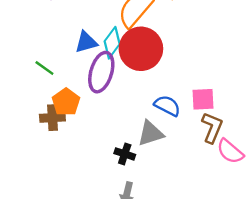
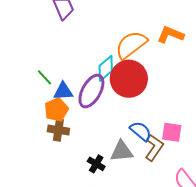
blue triangle: (86, 42) -> (63, 91), moved
brown cross: (52, 118) -> (58, 130), moved
brown L-shape: (212, 128) -> (154, 148), moved

